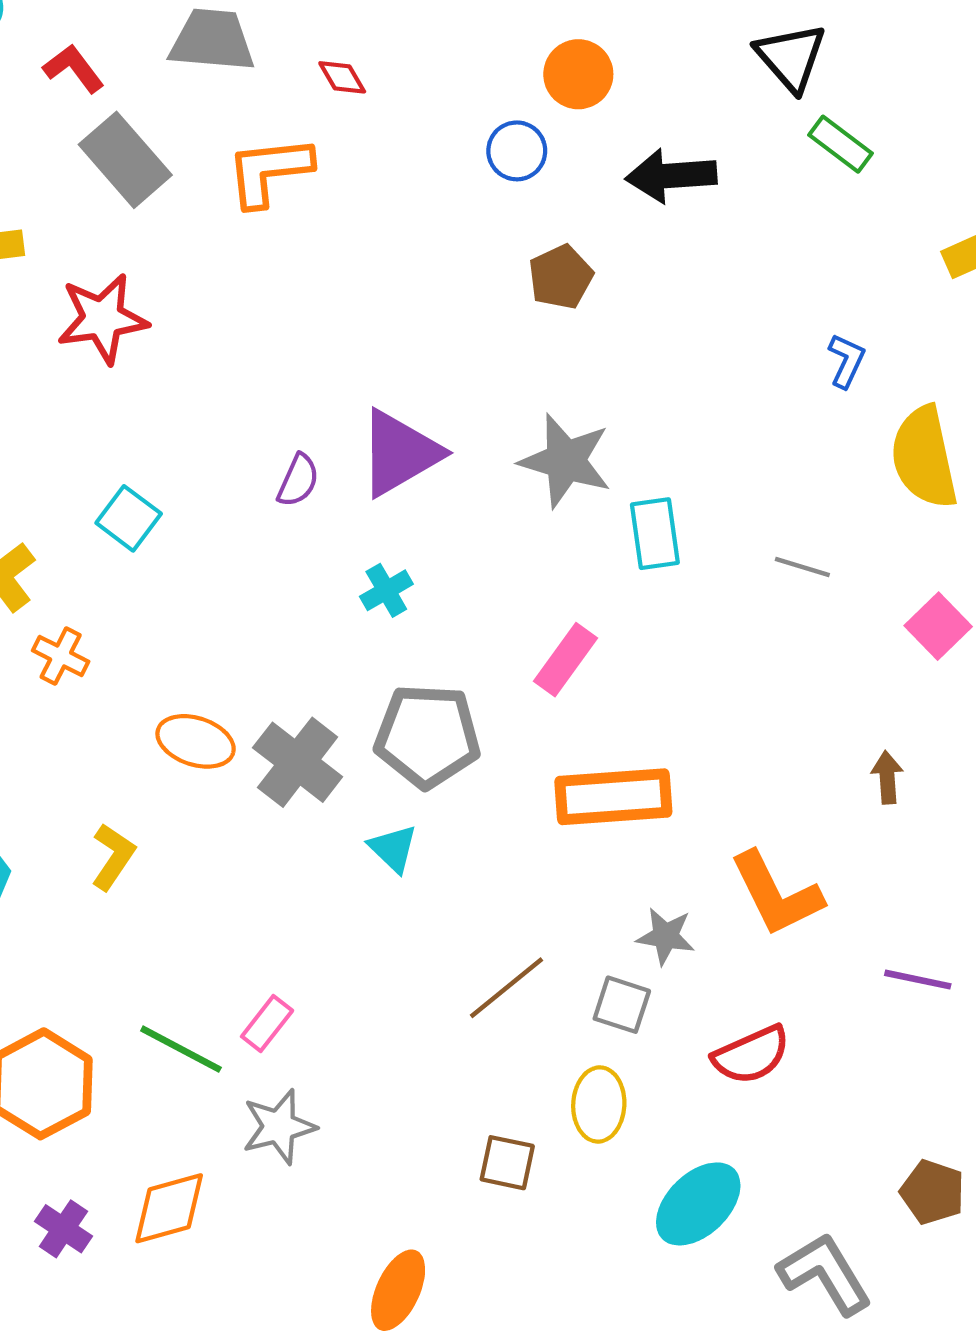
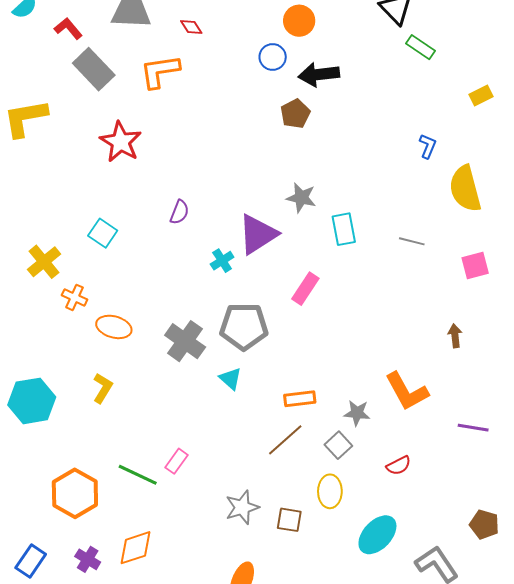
black arrow: (671, 176) -> (319, 74), moved
red star: (102, 319) -> (121, 142), moved, turned -30
purple triangle: (400, 453) -> (258, 234), moved
gray star: (566, 461) -> (301, 198), size x0.7
pink square: (938, 626) -> (475, 266), turned 32
orange ellipse: (196, 741) -> (114, 327), moved
orange rectangle: (613, 797) -> (300, 399), moved, size x0.6
gray square: (622, 1005) -> (338, 445), turned 32
red semicircle: (751, 1055) -> (399, 465), size x0.7
gray star: (279, 1127) -> (242, 507), moved

